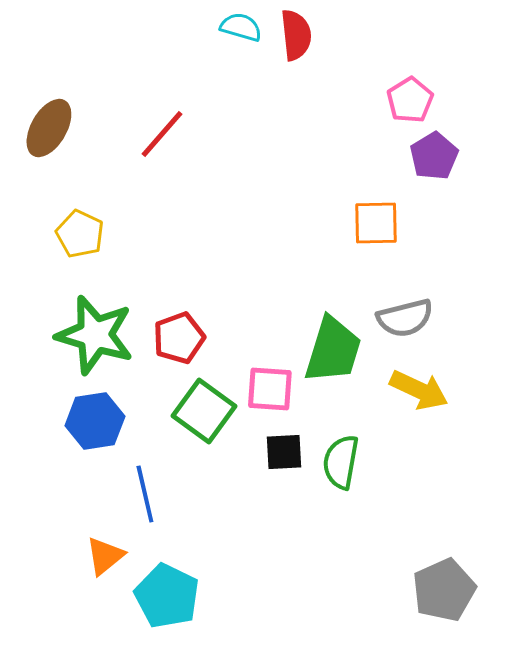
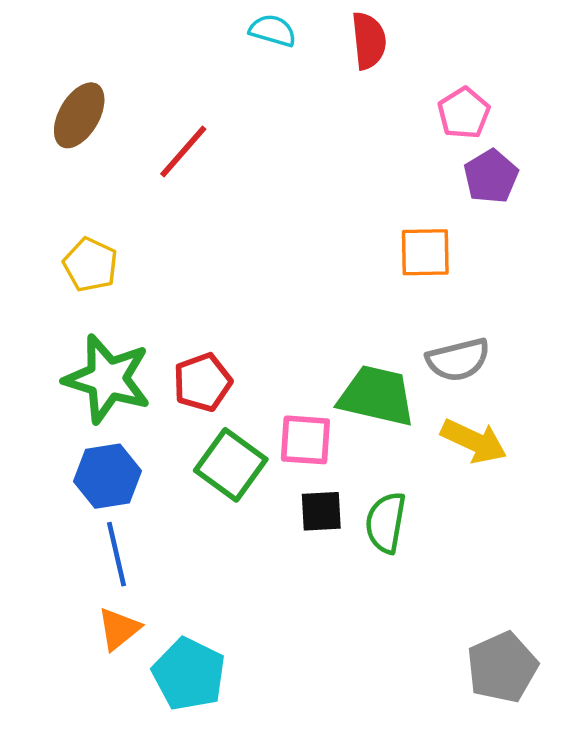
red semicircle: (296, 35) -> (369, 41), moved
brown ellipse: (49, 128) -> (79, 115), moved
green trapezoid: (333, 350) -> (377, 396), turned -94
blue line: (145, 494) -> (117, 554), moved

